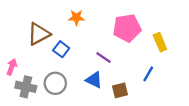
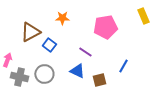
yellow rectangle: (160, 42) -> (143, 16), moved

